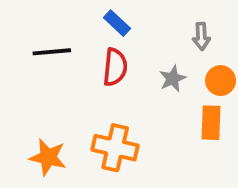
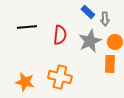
blue rectangle: (117, 23) -> (88, 12), moved
gray star: (173, 79) -> (90, 41), size x1.6

